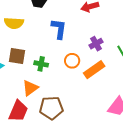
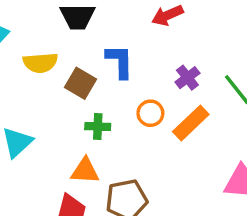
brown square: (17, 56) -> (81, 83), moved, turned 30
orange triangle: (30, 88) -> (85, 171), turned 48

